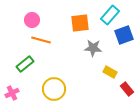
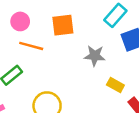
orange square: (80, 23) -> (63, 25), moved

